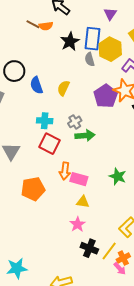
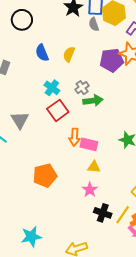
black circle: (14, 71) -> (22, 20), moved
purple pentagon: (106, 96) -> (112, 60), turned 30
cyan cross: (45, 121) -> (52, 88), turned 35
red square: (49, 144) -> (58, 110), turned 30
orange pentagon: (33, 189) -> (45, 176), moved

